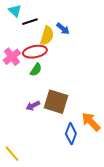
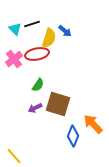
cyan triangle: (15, 11) -> (15, 29), moved
green semicircle: (36, 70) -> (38, 85), moved

